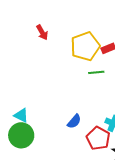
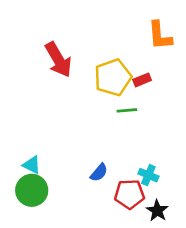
red arrow: (42, 32) -> (58, 60), size x1.8
red pentagon: (98, 138) -> (129, 194), turned -30

